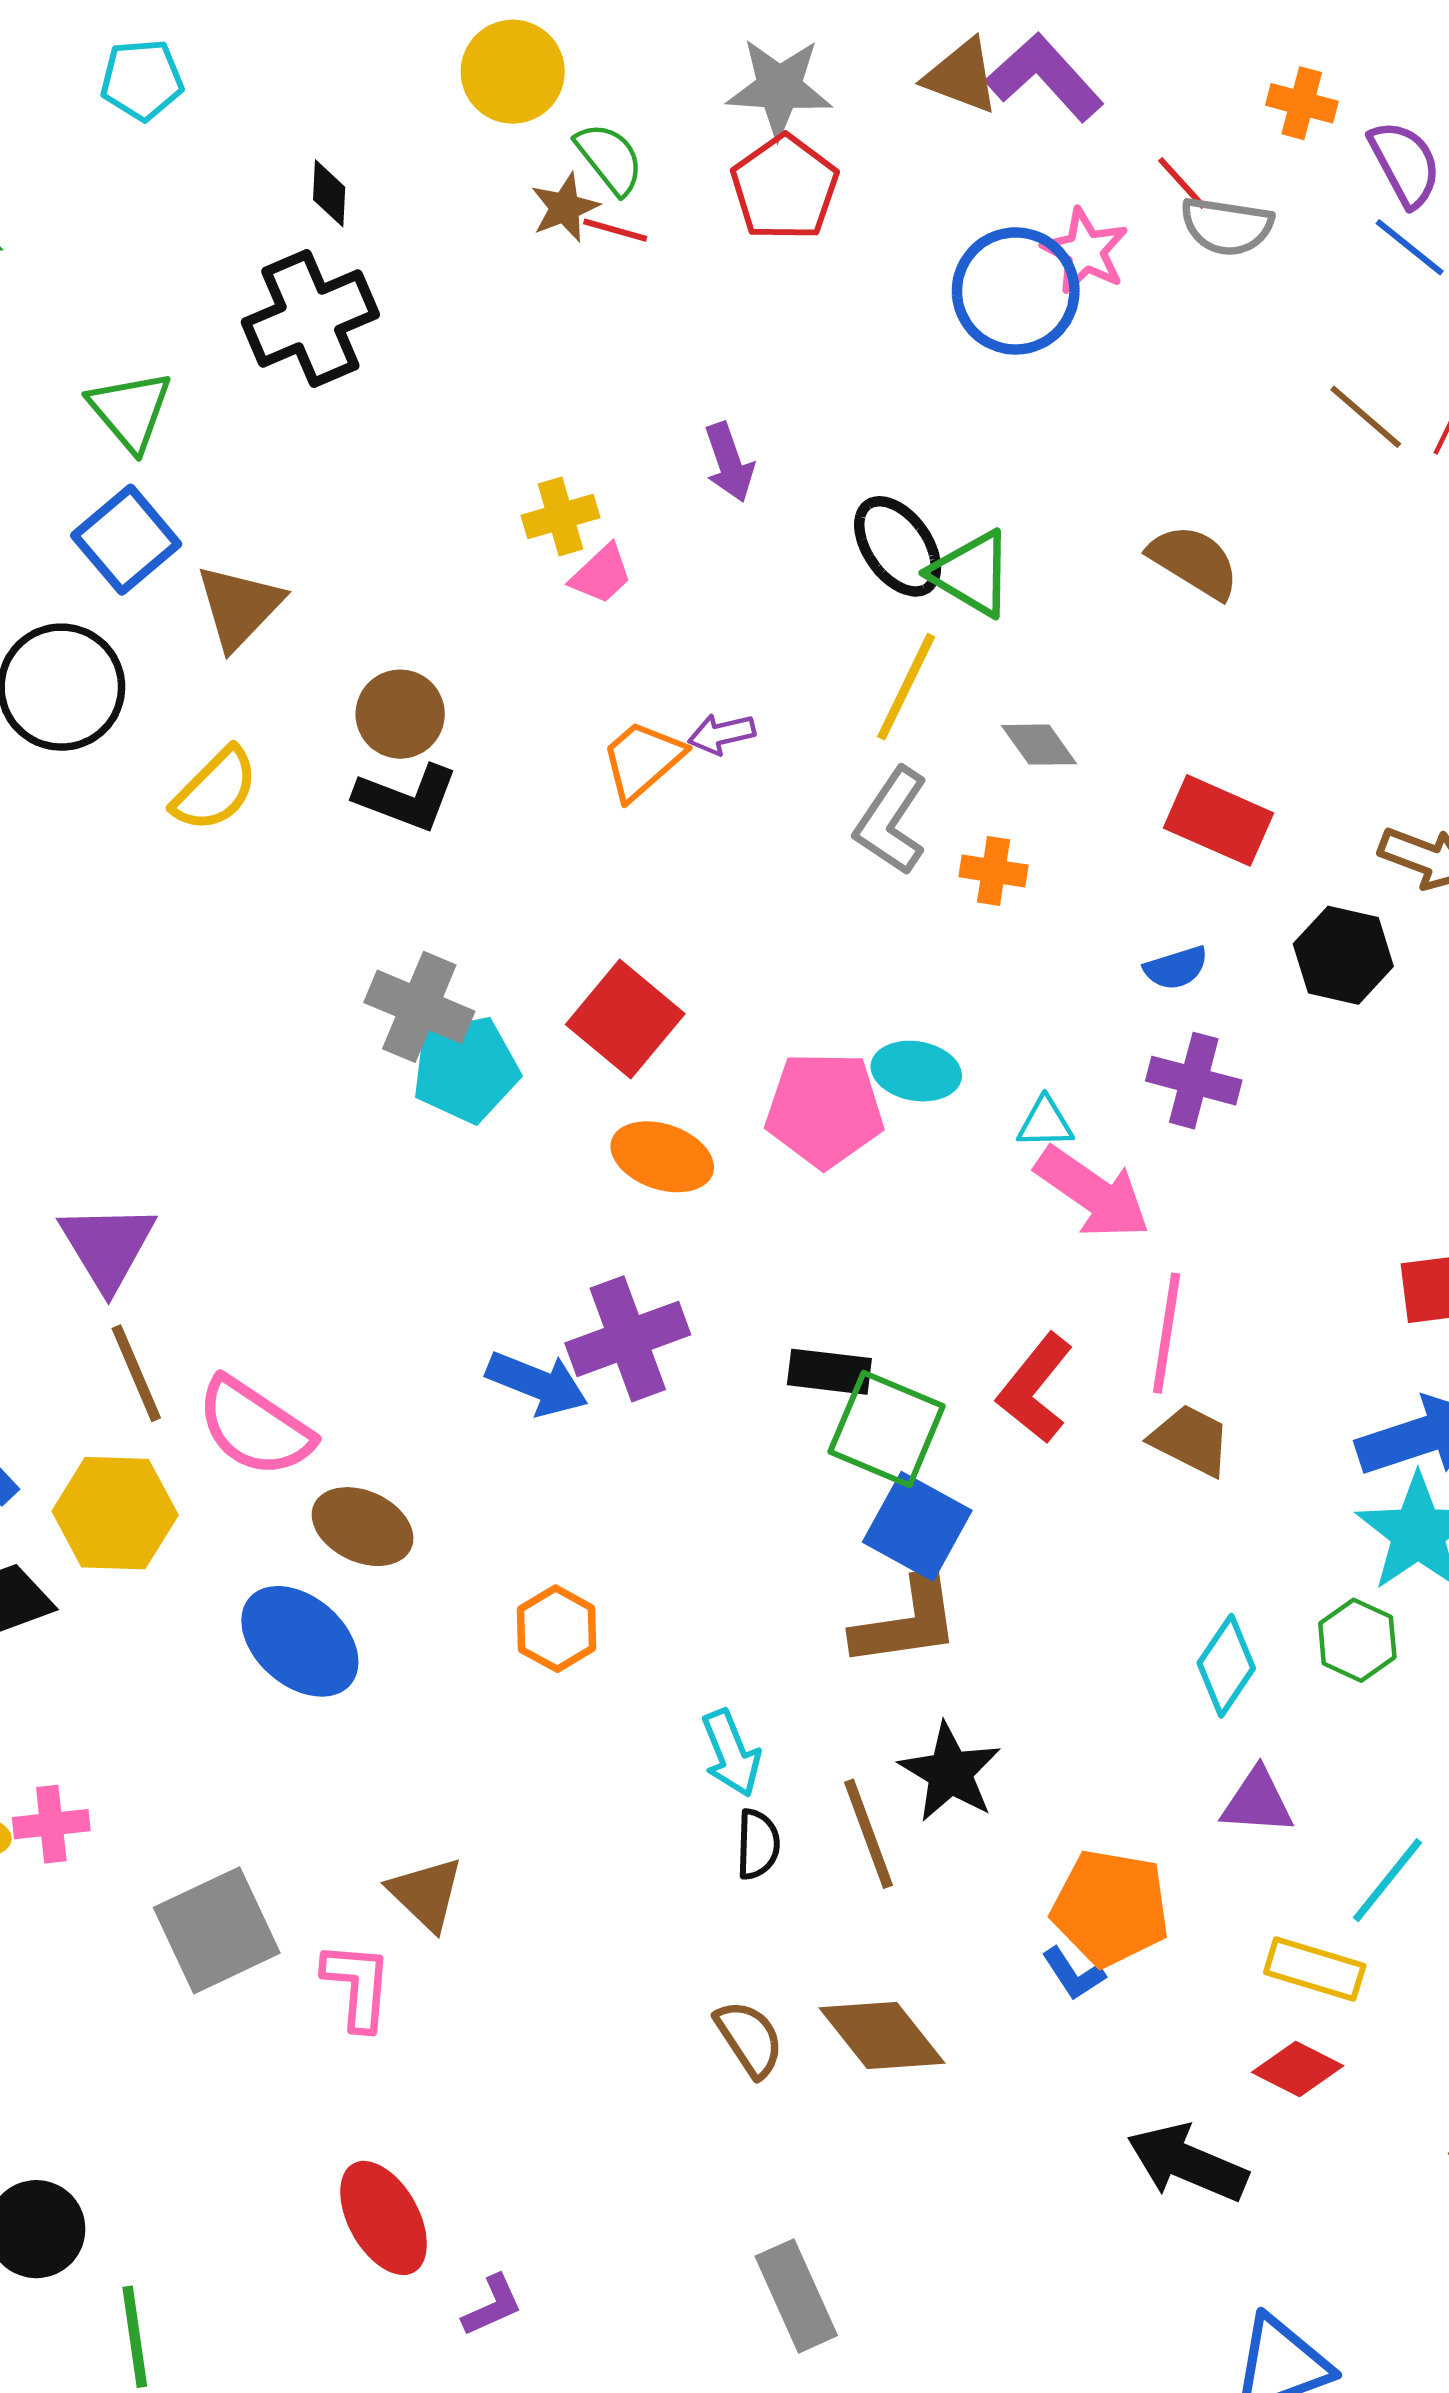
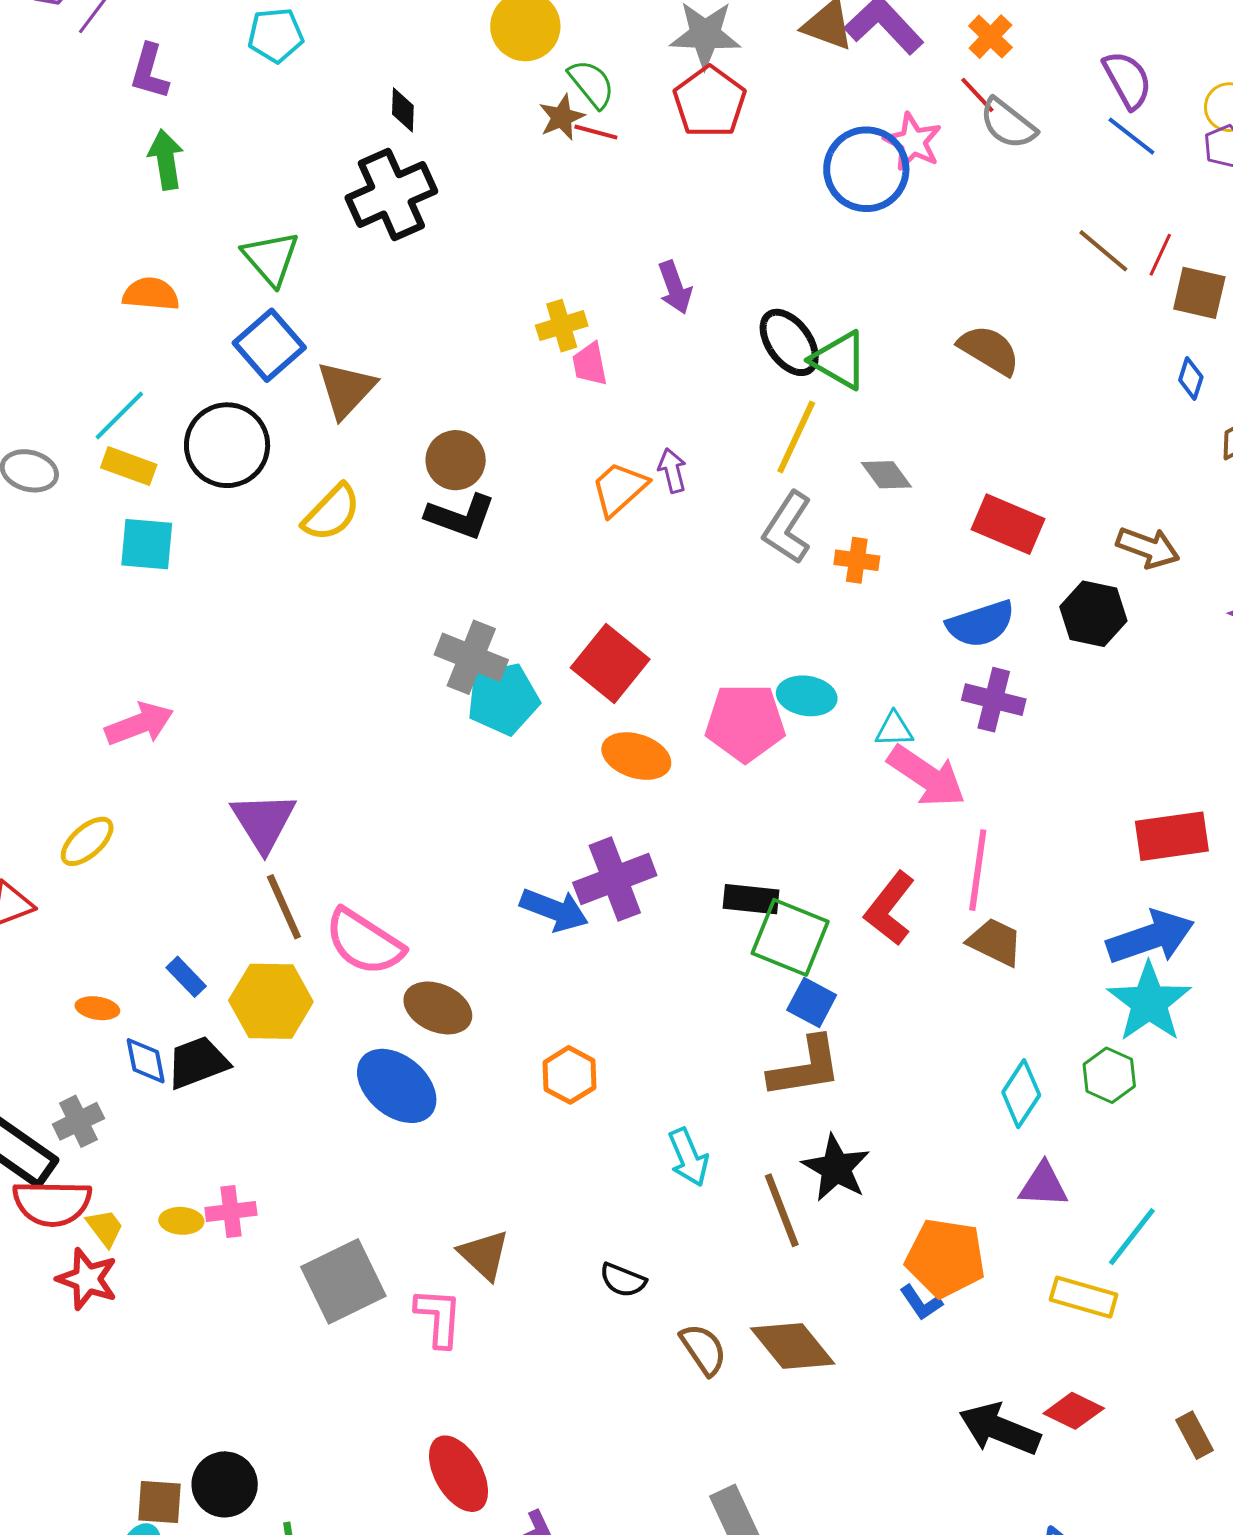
orange cross: (1302, 103) -> (990, 37), moved, turned 30
gray semicircle: (1227, 226) -> (1008, 124), turned 30
pink trapezoid: (601, 574) -> (590, 364), turned 123
purple arrow: (722, 734) -> (672, 471), turned 90
blue semicircle: (1176, 968) -> (981, 624), size x1.6
blue square: (917, 1526) -> (812, 1003), size x0.7
black semicircle: (758, 1844) -> (623, 1280), moved, turned 111
red diamond: (1298, 2069) -> (1074, 1411), moved

